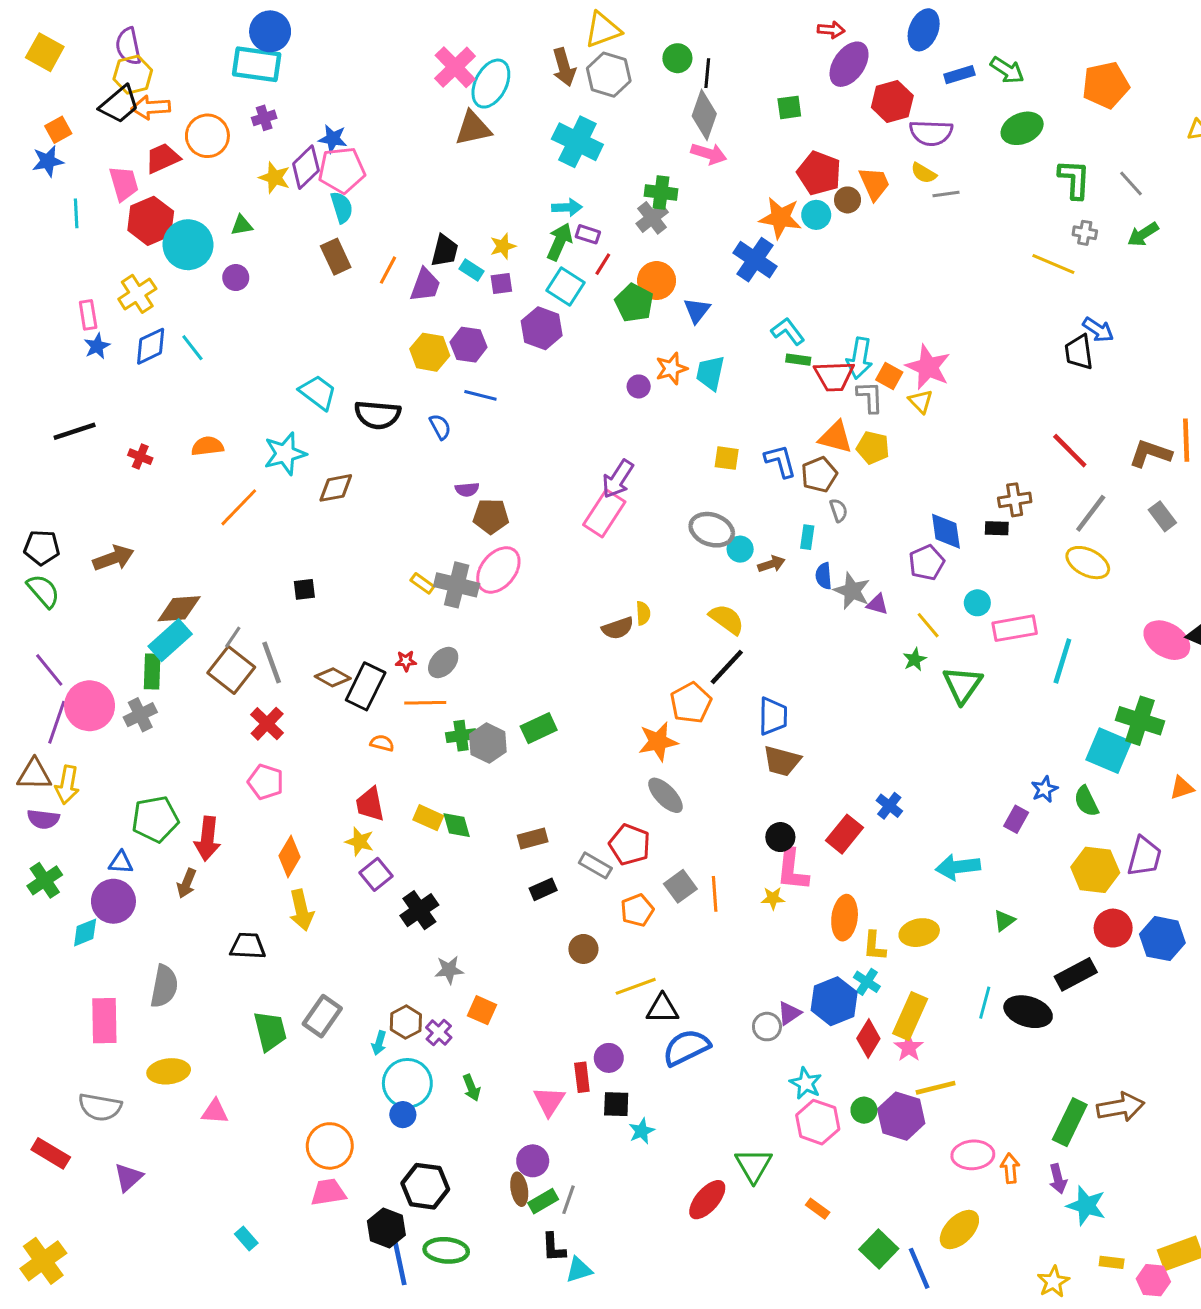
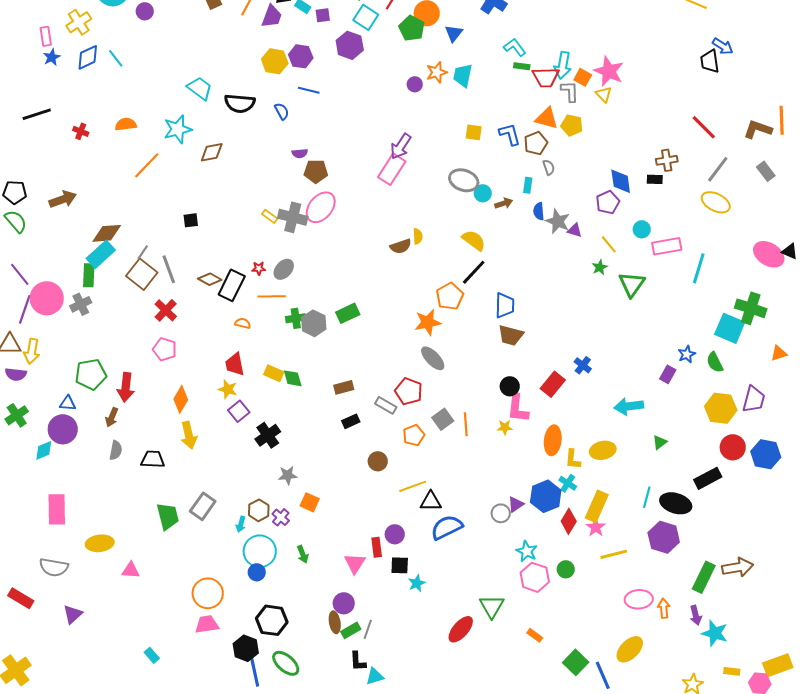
gray semicircle: (164, 986) -> (116, 450), moved, size x0.7
purple hexagon: (901, 1116) -> (664, 537), moved
green ellipse: (446, 1250) -> (286, 663), turned 36

